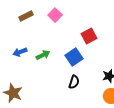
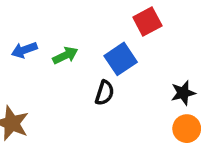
black semicircle: (74, 82) -> (105, 93), moved

